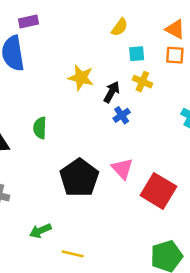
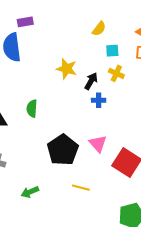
blue cross: (122, 115) -> (99, 100), turned 32
yellow line: (73, 254) -> (81, 188), moved

